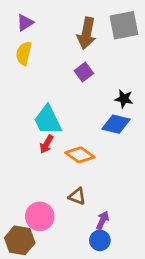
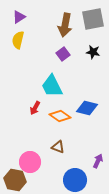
black star: (124, 99) -> (93, 52), moved
cyan trapezoid: (48, 120) -> (52, 86), moved
blue diamond: (116, 124) -> (87, 108), moved
purple arrow: (103, 220) -> (98, 161), moved
blue circle: (100, 240) -> (75, 180), size x1.5

